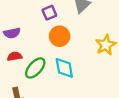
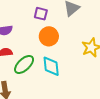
purple square: (49, 13) -> (41, 14), turned 32

